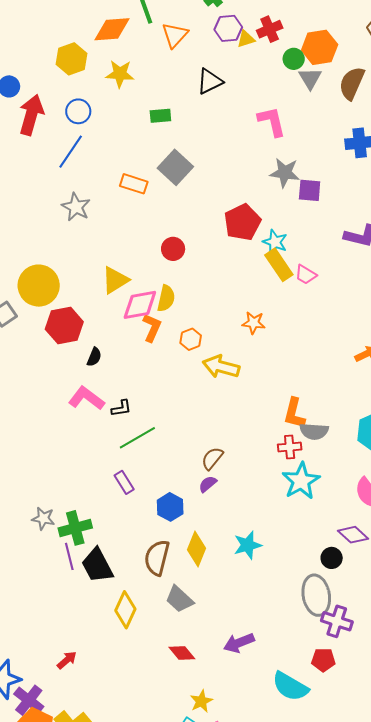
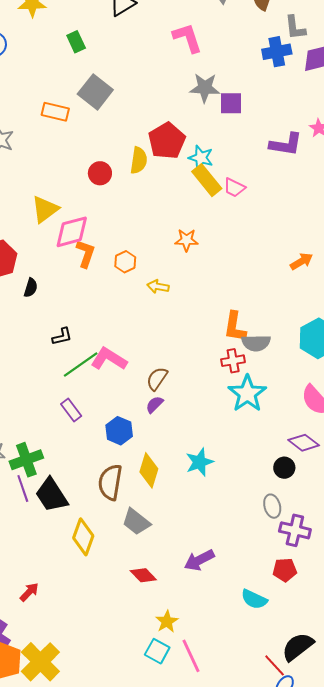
green rectangle: (160, 116) -> (76, 42), turned 75
yellow semicircle: (166, 298) -> (139, 160), moved
yellow arrow: (221, 367) -> (158, 287), size x0.6
pink L-shape: (86, 398) -> (109, 359), moved
gray ellipse: (316, 595) -> (272, 506), size x0.6
cyan semicircle: (290, 686) -> (254, 599), size x0.7

